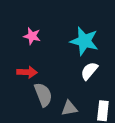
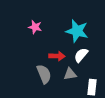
red arrow: (27, 72) -> (57, 56), moved
gray triangle: (69, 108) -> (70, 74), moved

